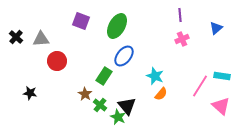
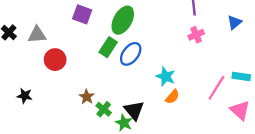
green rectangle: (104, 76) -> (108, 47), moved

